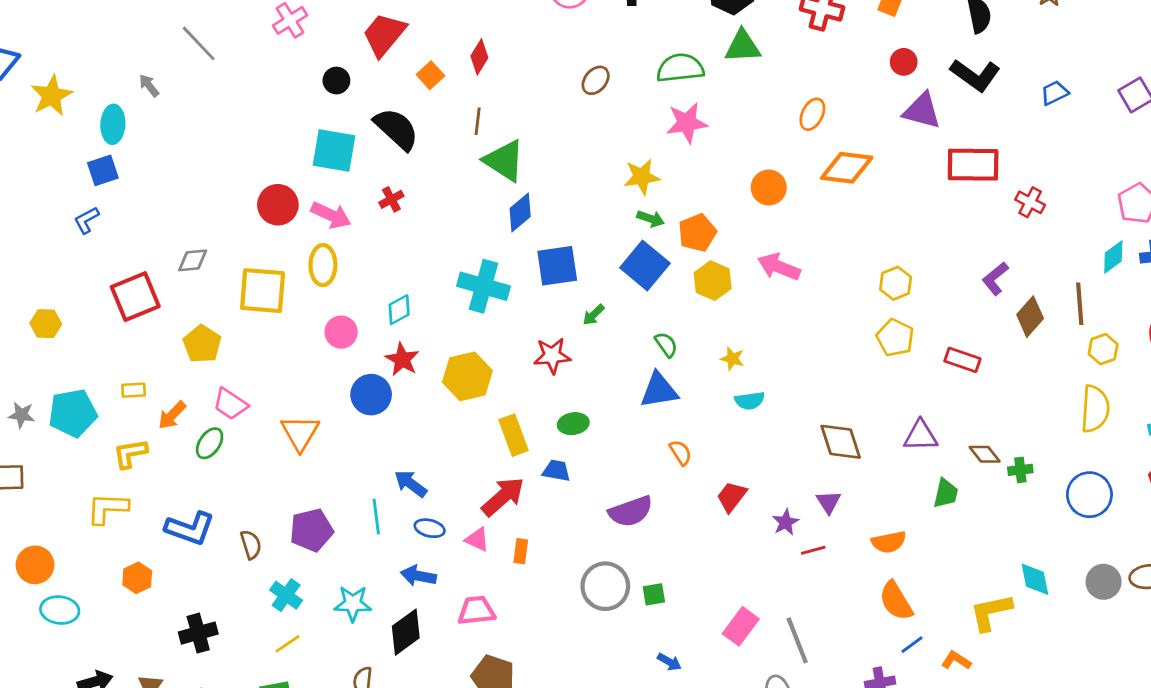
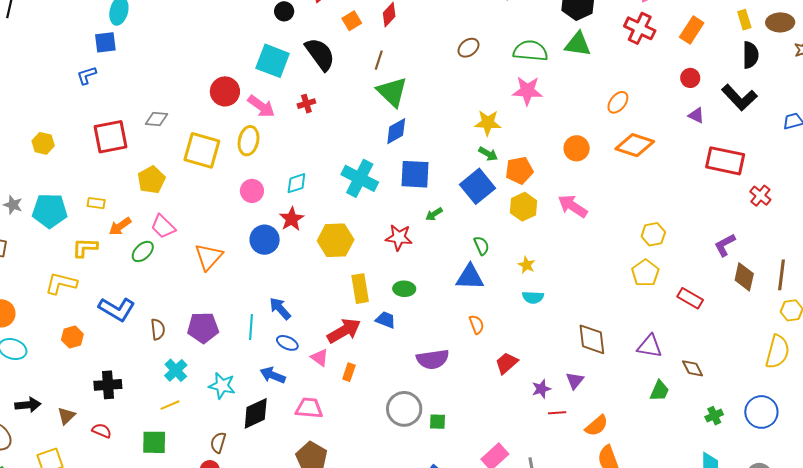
purple triangle: (922, 111) -> (696, 115), size x0.6
brown diamond: (1030, 317) -> (744, 277), turned -40
green cross: (1020, 470) -> (714, 416), moved, turned -30
orange semicircle: (889, 542) -> (597, 426), moved, turned -40

